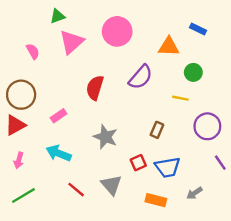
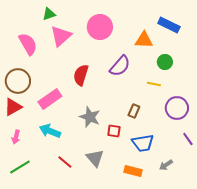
blue rectangle: (198, 29) -> (169, 25), size x1.5
pink semicircle: (33, 51) -> (28, 44), size x1.6
pink rectangle: (59, 116) -> (50, 99), size x1.6
red square: (138, 163) -> (114, 131), moved, turned 32

